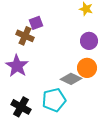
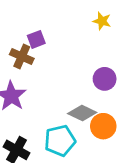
purple circle: (89, 41) -> (105, 79), moved
orange circle: (87, 68) -> (103, 126), moved

